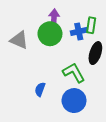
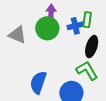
green L-shape: (74, 73) -> (87, 71), moved
blue semicircle: (40, 89) -> (38, 82), size x1.6

